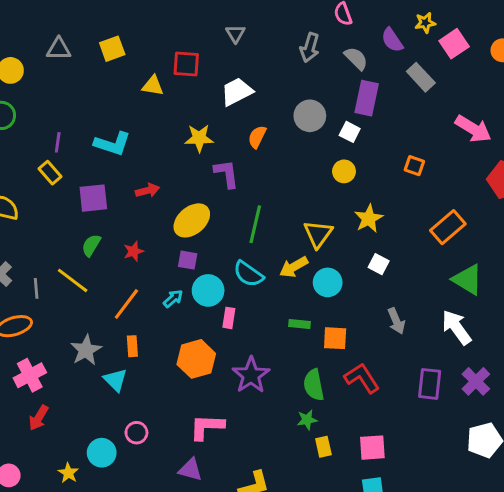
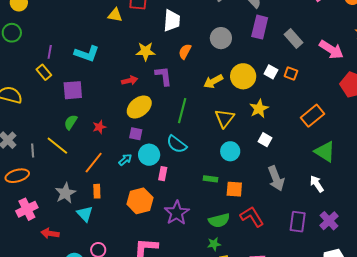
gray rectangle: (421, 77) -> (293, 39), moved
white trapezoid: (237, 92) -> (172, 21), turned 120
white square: (350, 132) -> (271, 72), moved
yellow circle: (344, 171) -> (243, 76), size x1.6
red arrow: (148, 190) -> (130, 81), moved
yellow arrow: (294, 267) -> (213, 81), moved
gray arrow: (396, 321) -> (276, 178), size x1.4
white arrow: (456, 327) -> (317, 184), size x0.7
green semicircle: (314, 385) -> (219, 220), turned -95
red arrow: (39, 418) -> (50, 233), moved, turned 66

